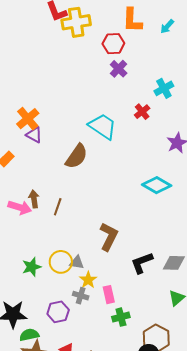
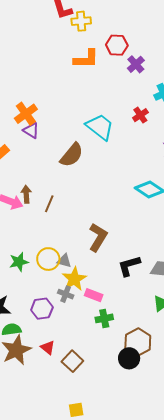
orange L-shape: (132, 20) -> (86, 59), moved, turned -96
yellow cross: (76, 22) -> (81, 21), size x0.7
purple cross: (119, 69) -> (136, 64), moved
yellow star: (88, 280) -> (74, 279), size x1.4
pink rectangle: (109, 295) -> (94, 295), turned -60

